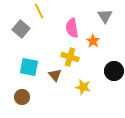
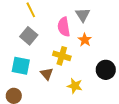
gray triangle: (105, 16) -> (83, 15), moved
gray square: (21, 29) -> (29, 36), moved

